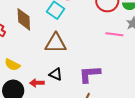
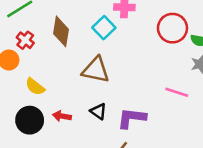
pink line: (114, 34) -> (177, 92), moved
black triangle: (56, 74) -> (98, 111), moved

